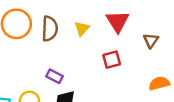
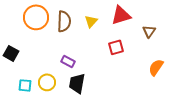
red triangle: (118, 21) -> (121, 15), turned 45
orange semicircle: (159, 83) -> (156, 67), turned -42

